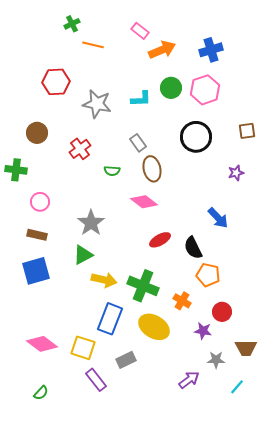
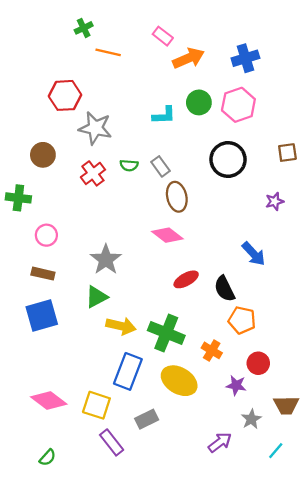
gray star: (97, 104) -> (95, 128), moved
green semicircle: (112, 171) -> (129, 165), moved
gray star: (216, 360) -> (251, 419), turned -30

